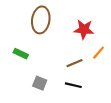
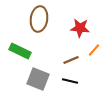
green rectangle: (21, 54) -> (20, 51), size x1.5
gray square: (40, 83) -> (38, 79), size x1.6

